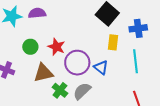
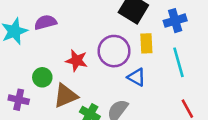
green circle: (30, 47) -> (42, 77), moved
purple circle: (77, 63) -> (114, 51), moved

